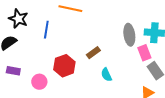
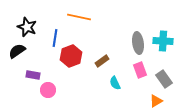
pink rectangle: (144, 53) -> (140, 70), moved
red hexagon: (64, 66) -> (71, 56), moved
purple rectangle: (13, 71) -> (33, 75), moved

